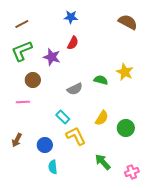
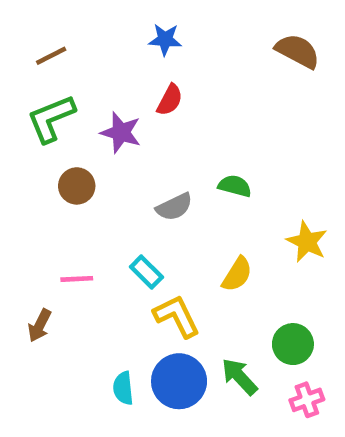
yellow star: (125, 72) -> (307, 242), moved
pink line: (23, 102) -> (77, 279), moved
green circle: (126, 128) -> (293, 344), moved
blue circle: (45, 145) -> (179, 381), moved, size x1.5

